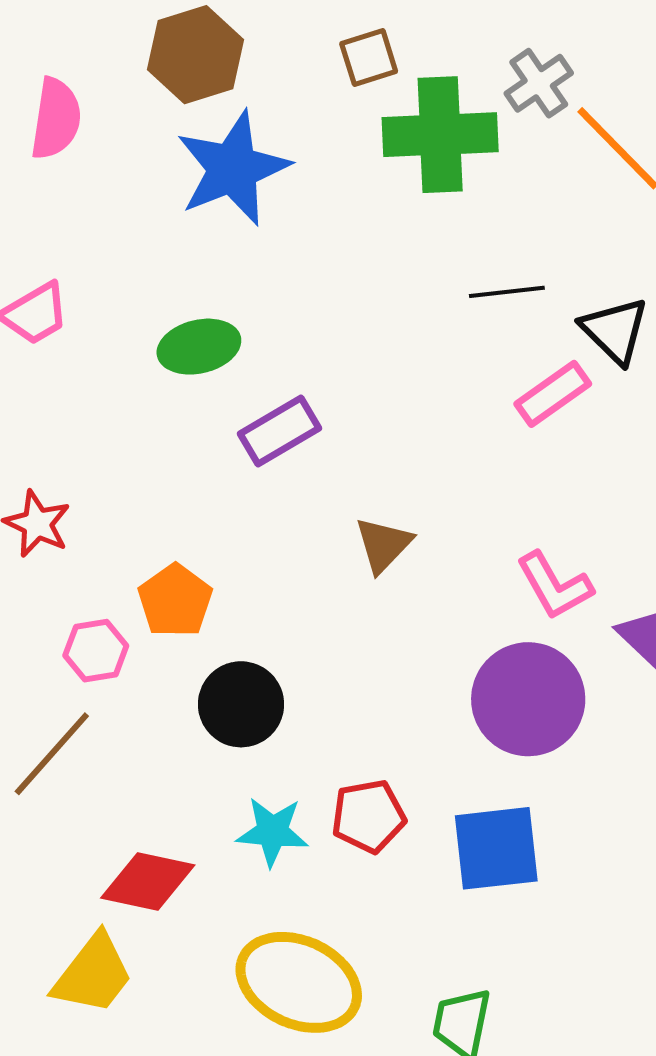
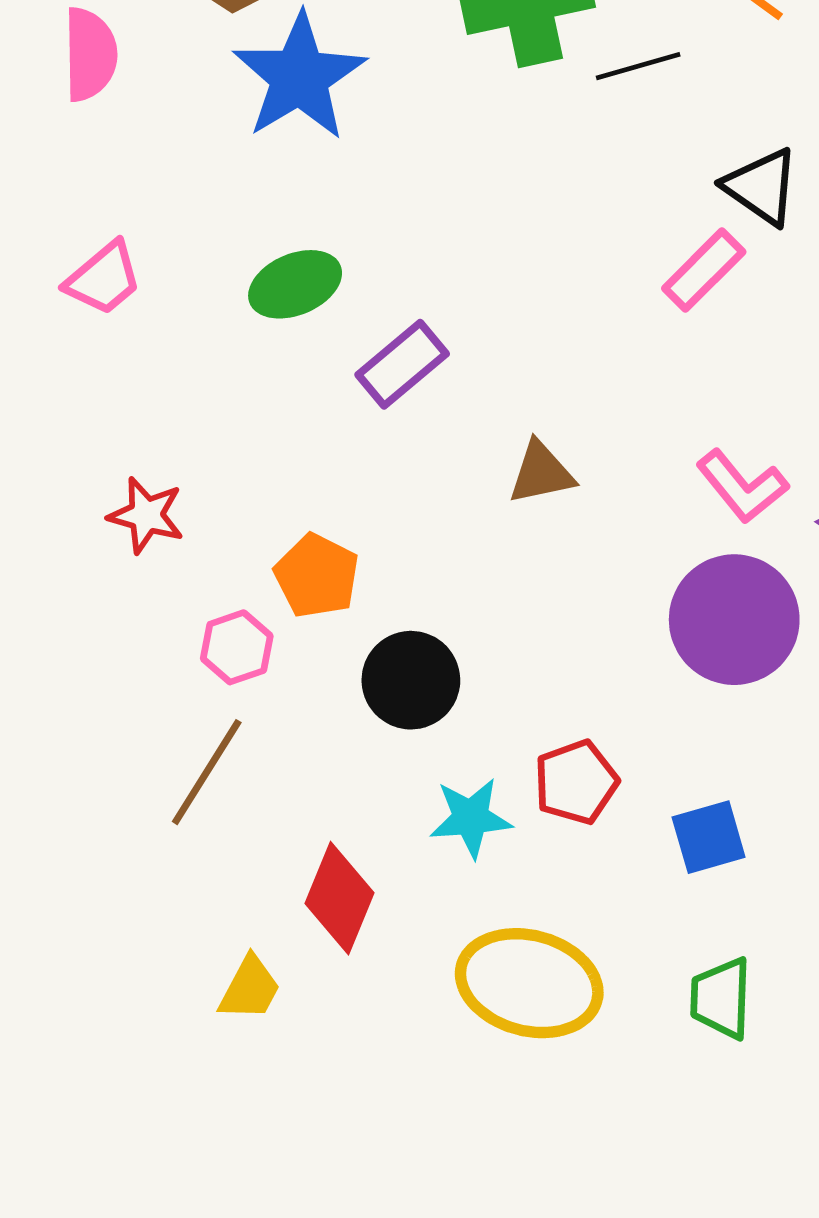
black line: (507, 292) -> (638, 66), moved
brown triangle: (383, 545) -> (541, 473), turned 44
blue square: (496, 848) -> (709, 837), moved, size x0.7
red diamond: (148, 882) -> (339, 898), turned -70
yellow trapezoid: (93, 974) -> (250, 988), moved, size x0.7

